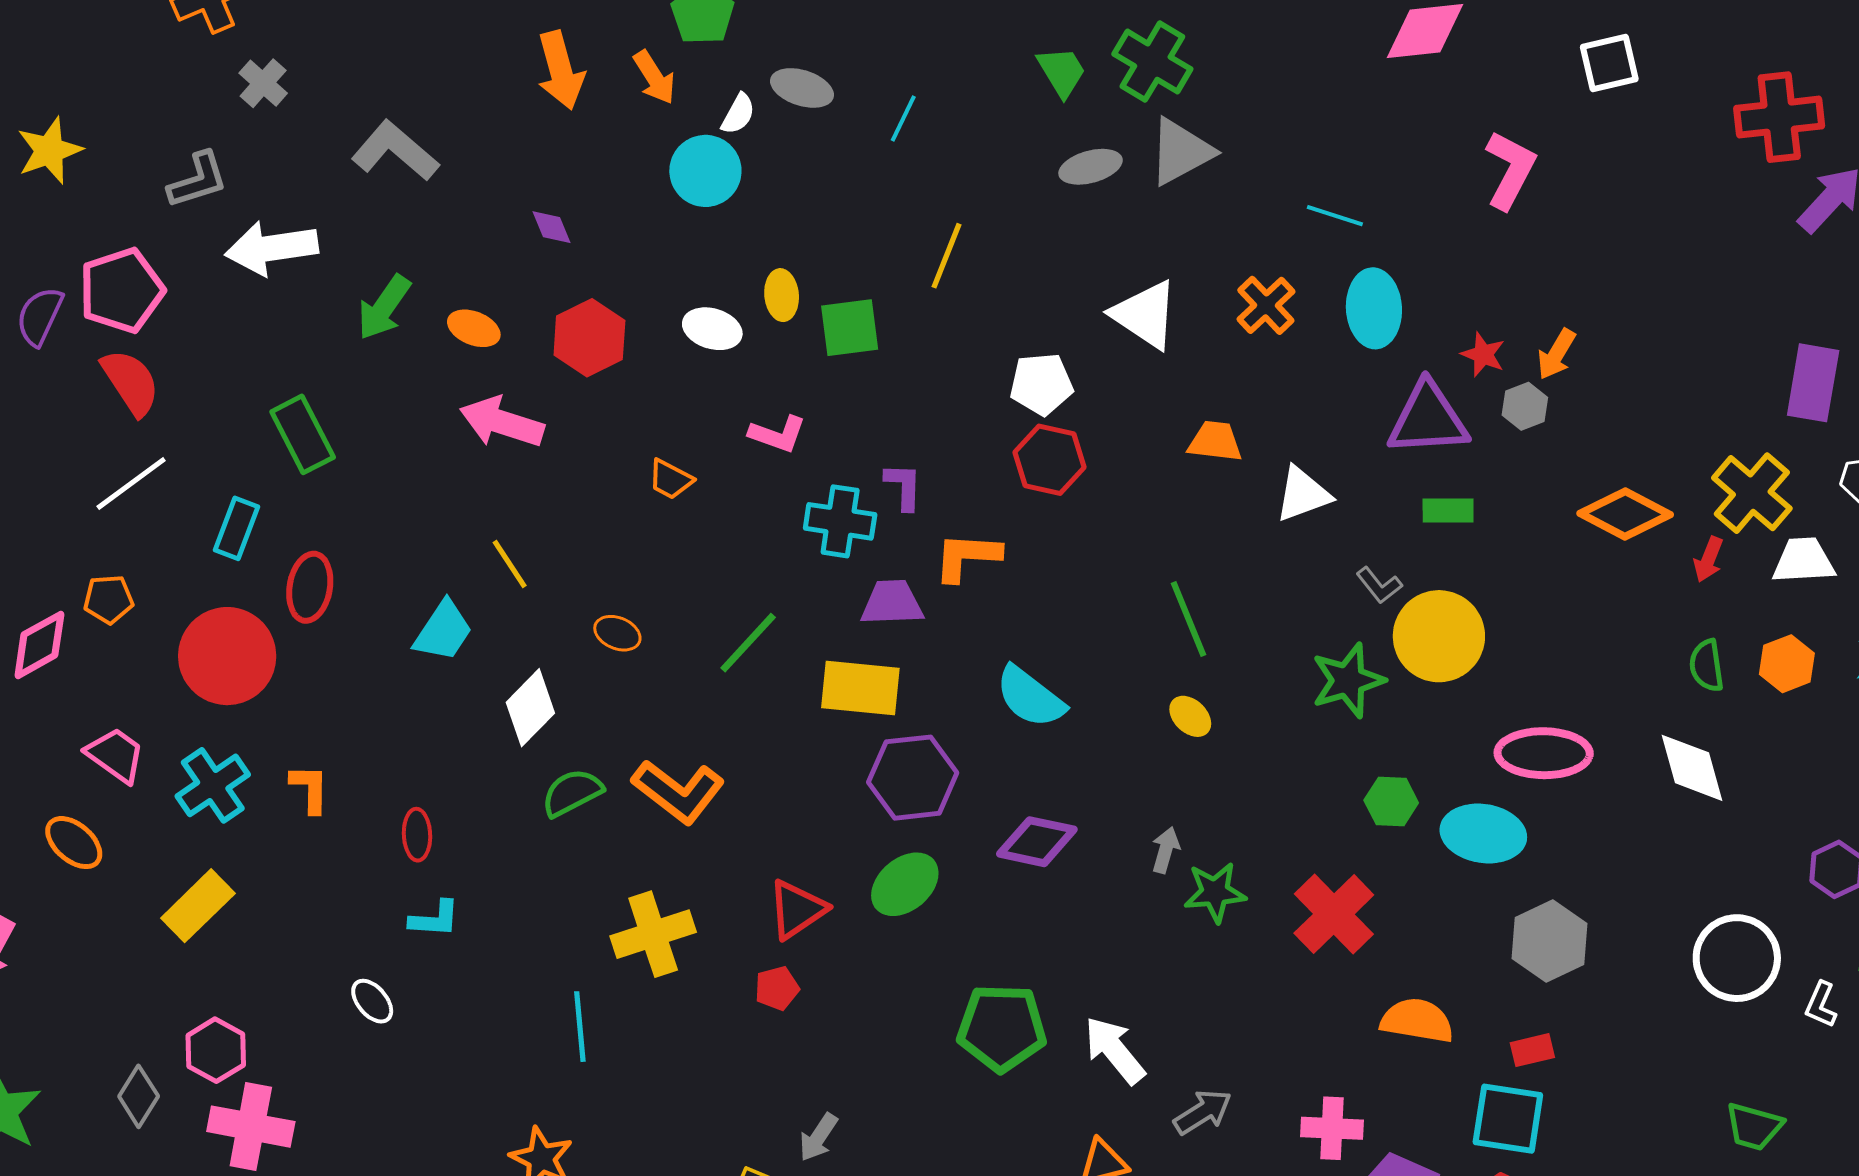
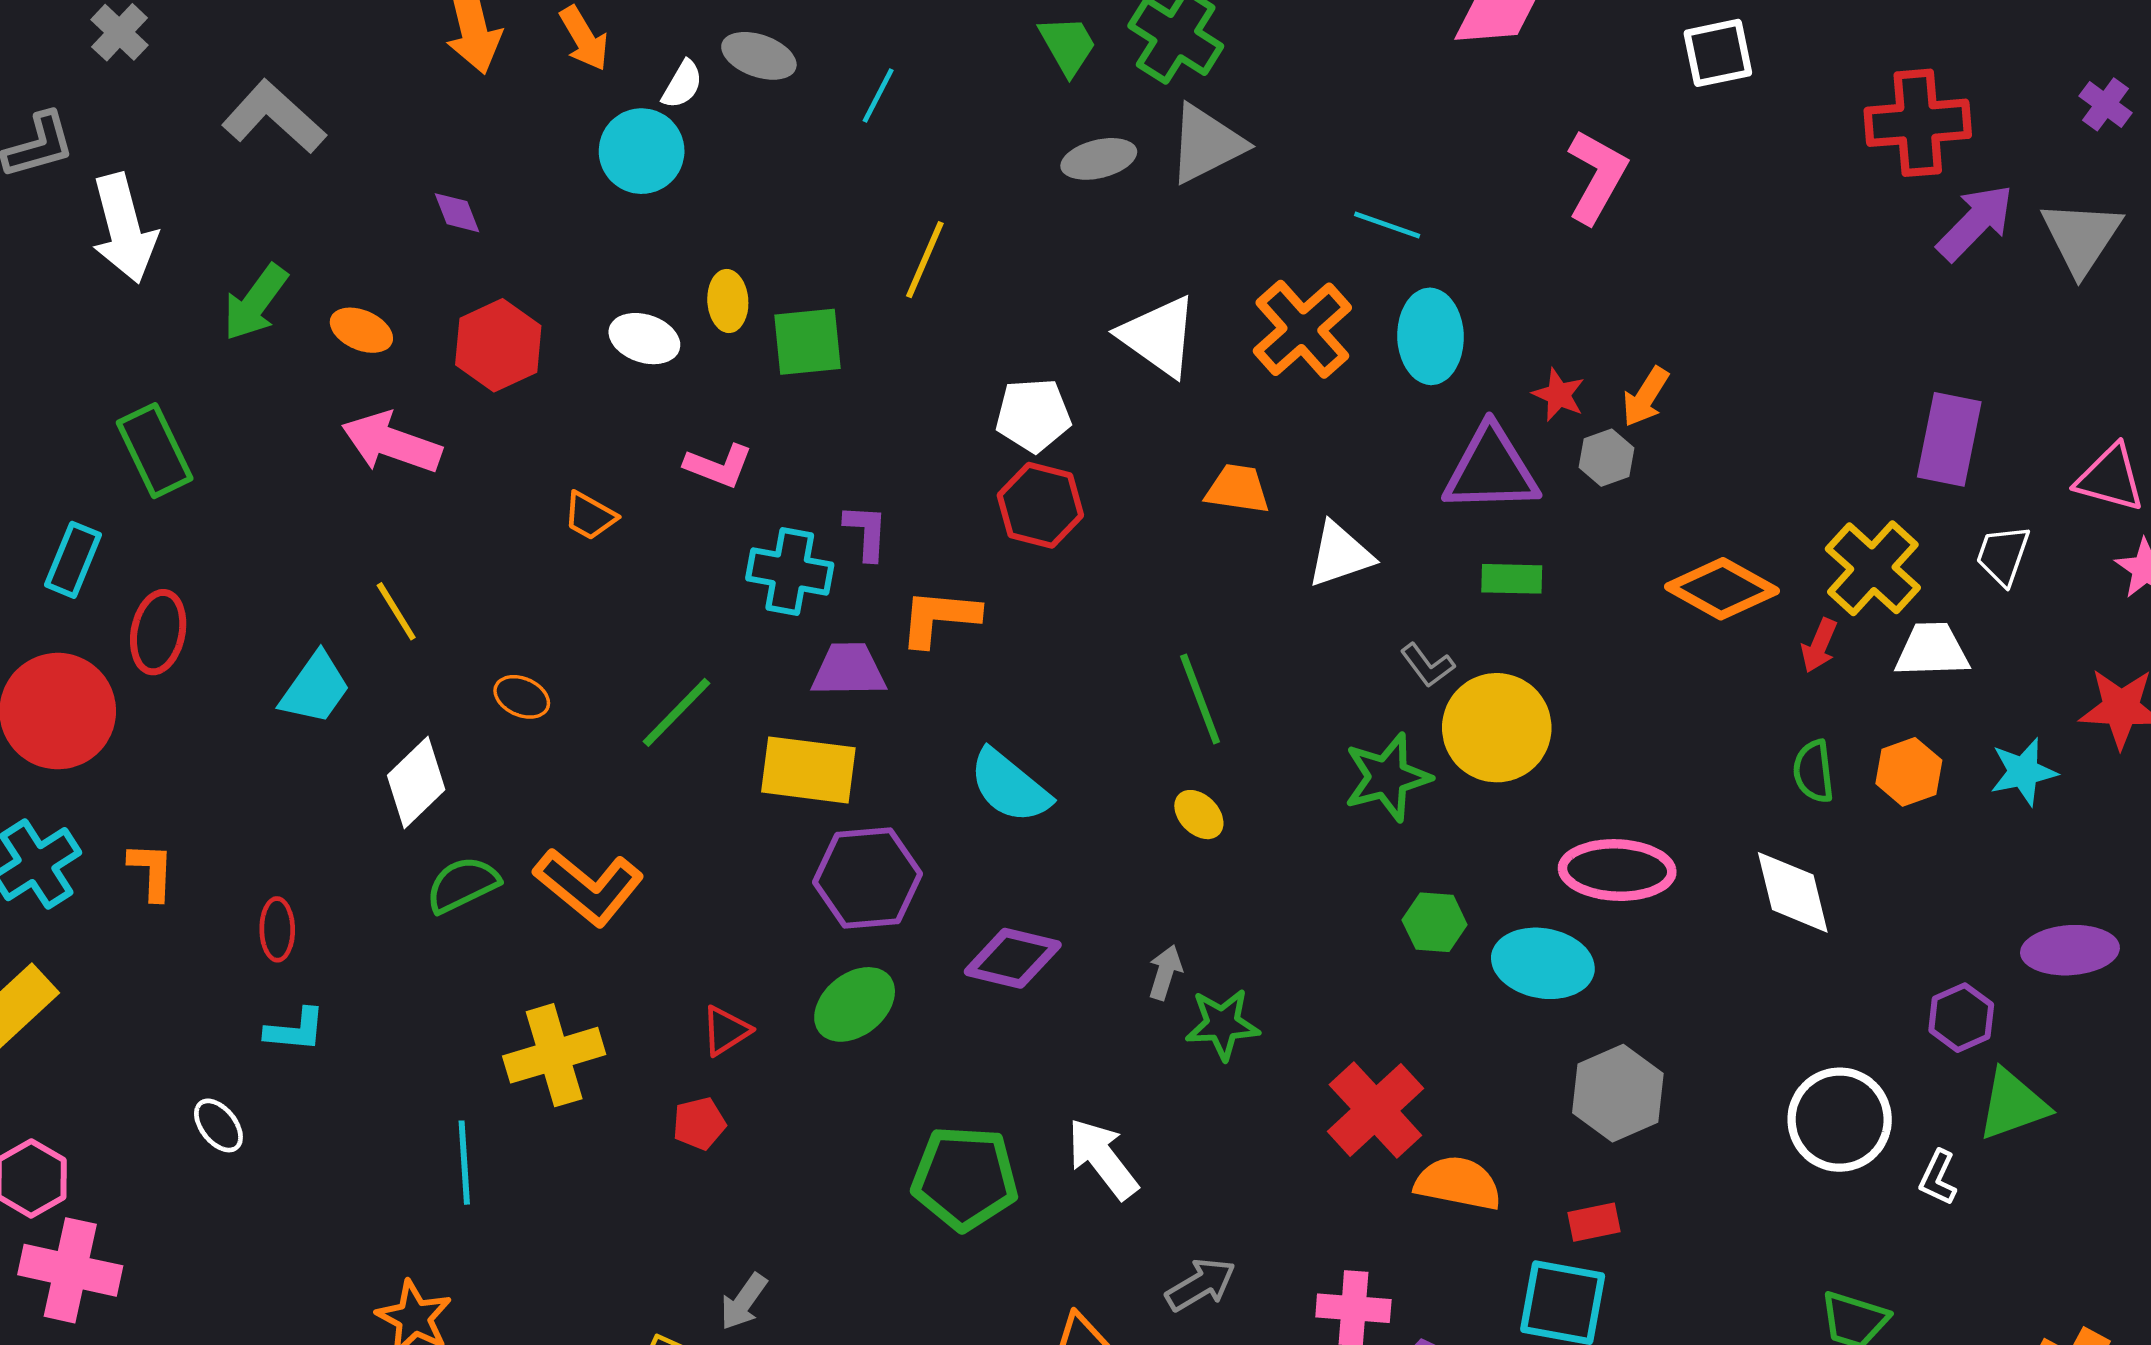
white arrow: (272, 248) -> (124, 228), turned -98
orange cross: (1266, 305) -> (1302, 329), size x1.4
red triangle: (797, 909) -> (726, 1031), size x0.7
red cross: (1334, 914) -> (1375, 1110), moved
white arrow: (1115, 1050) -> (1103, 1159), moved

